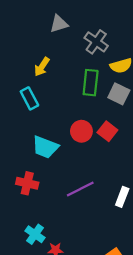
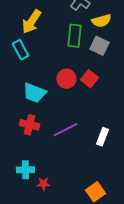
yellow arrow: (42, 67) -> (31, 22), size x1.4
red cross: (27, 183) -> (29, 125), moved
cyan cross: (35, 234) -> (25, 170), turned -36

